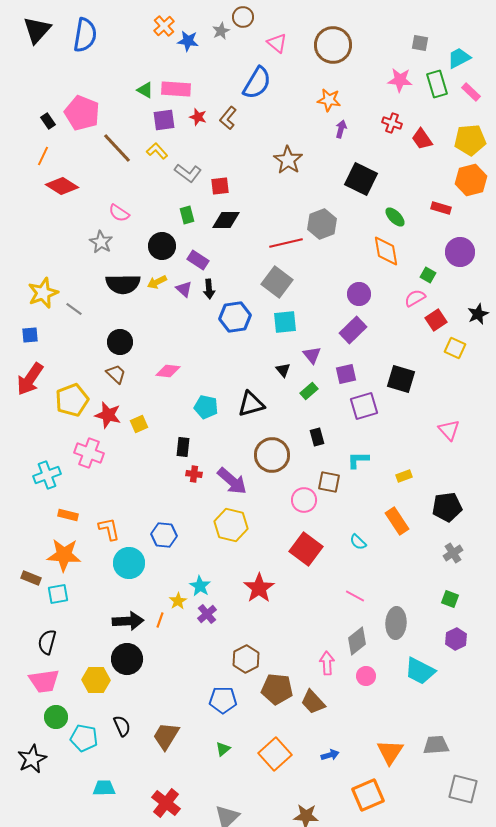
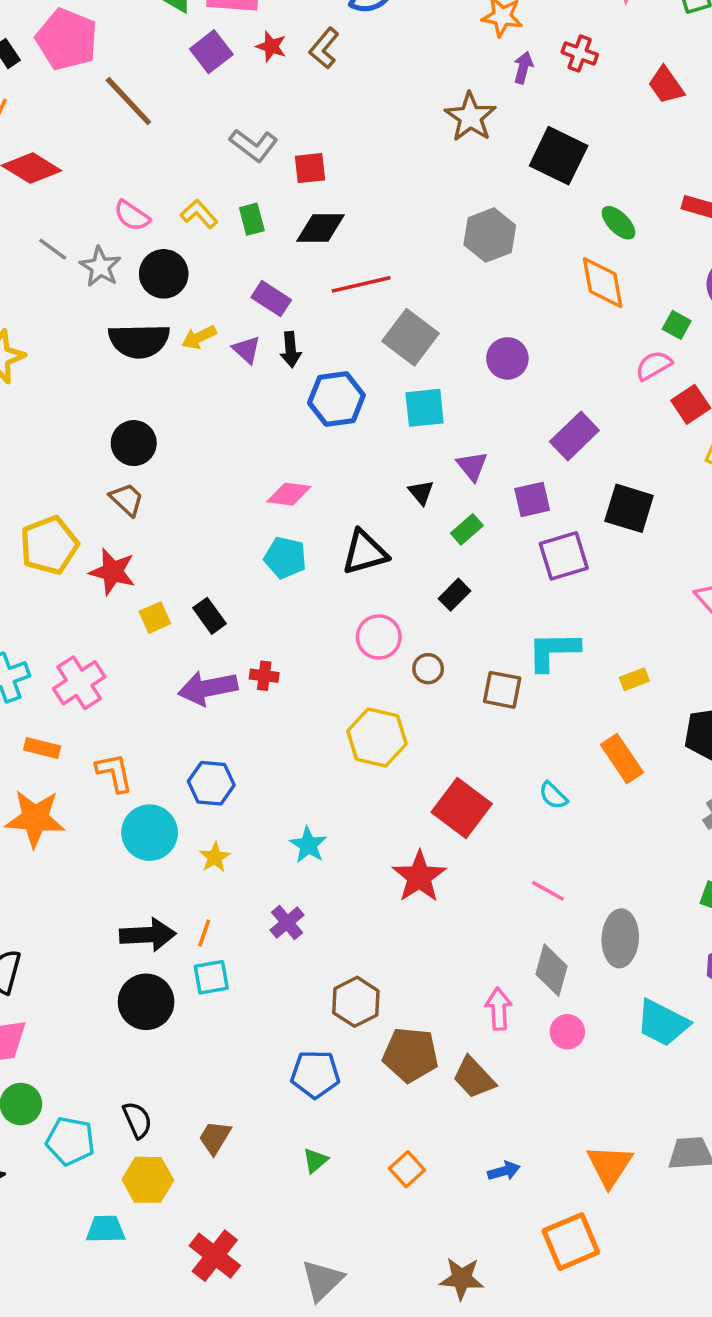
purple square: (164, 120) -> (211, 52), turned -30
red cross: (392, 123) -> (580, 53), moved
yellow L-shape: (157, 151) -> (199, 214), moved
brown star: (288, 160) -> (470, 117), moved
red line: (286, 243) -> (361, 284), moved
black circle: (162, 246) -> (164, 274), moved
purple circle: (359, 294) -> (507, 358), moved
gray line: (74, 309) -> (53, 249), moved
purple rectangle: (353, 330) -> (574, 436), moved
pink diamond: (168, 371) -> (289, 494), moved
yellow square: (139, 424) -> (155, 618), moved
black rectangle: (317, 437) -> (455, 595), moved, turned 60
black rectangle: (183, 447) -> (210, 616), moved, turned -42
pink cross: (89, 453) -> (79, 683), moved, turned 36
brown circle: (272, 455) -> (428, 669), moved, size x0.5
cyan L-shape: (358, 460) -> (553, 651), size x1.4
purple arrow: (232, 481) -> (208, 688), moved, turned 128
pink circle: (304, 500) -> (379, 637), moved
yellow hexagon: (231, 525) -> (377, 737), moved
cyan star: (200, 586) -> (308, 845), moved
red star: (259, 588) -> (419, 877), moved
cyan square: (58, 594) -> (211, 977), moved
yellow star: (178, 601) -> (215, 857), moved
gray diamond: (357, 641) -> (551, 970), turned -36
yellow hexagon: (96, 680) -> (148, 1180), moved
brown trapezoid: (166, 736) -> (215, 1138), size x0.7
orange square: (275, 754) -> (407, 1169), size x0.6

